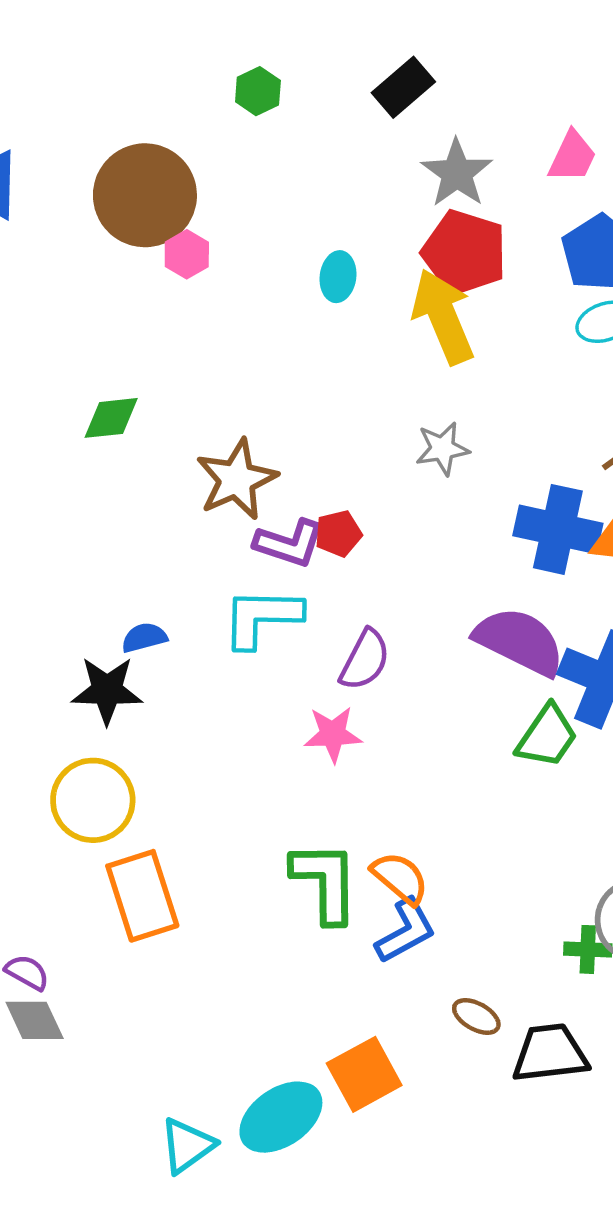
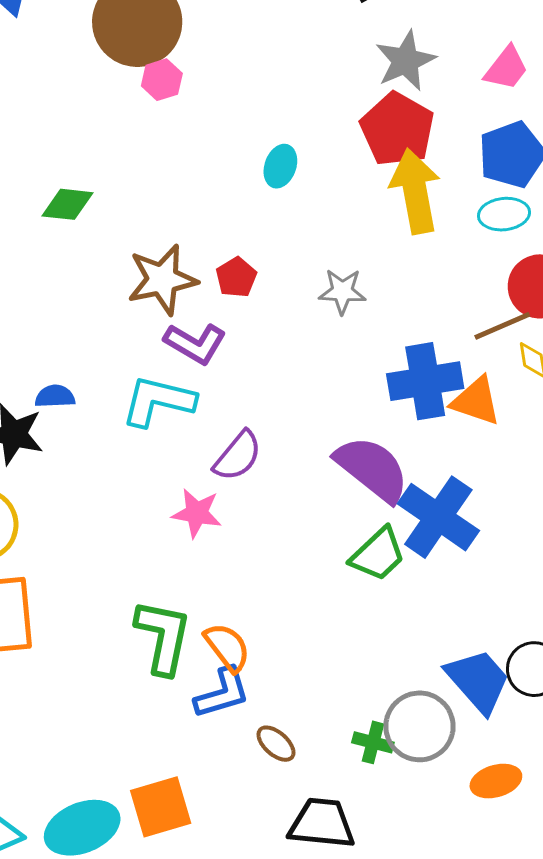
cyan ellipse: (338, 277) -> (280, 166), moved
yellow arrow: (443, 317) -> (415, 191), moved
blue cross: (558, 529) -> (425, 381), turned -34
red pentagon: (338, 534) -> (236, 277), moved, turned -30
brown ellipse: (476, 1016) -> (276, 744), moved

